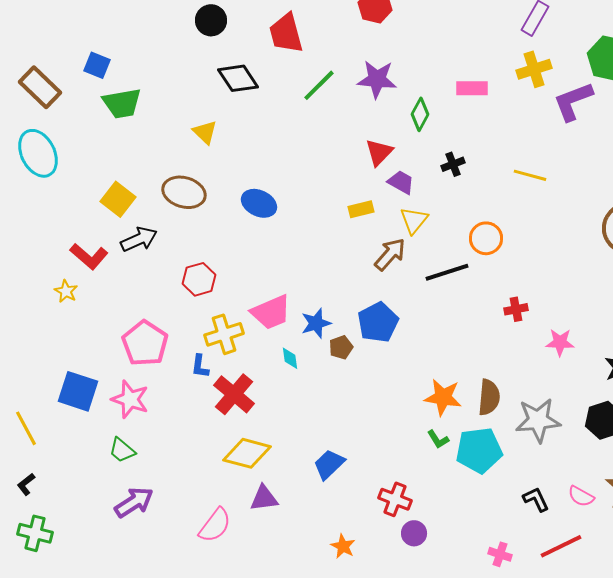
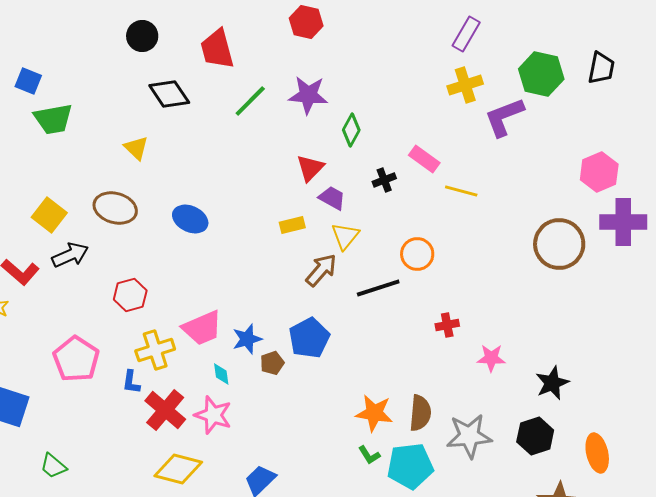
pink rectangle: (472, 88) -> (424, 159), moved, turned 36
pink star: (130, 399) -> (213, 415), moved

